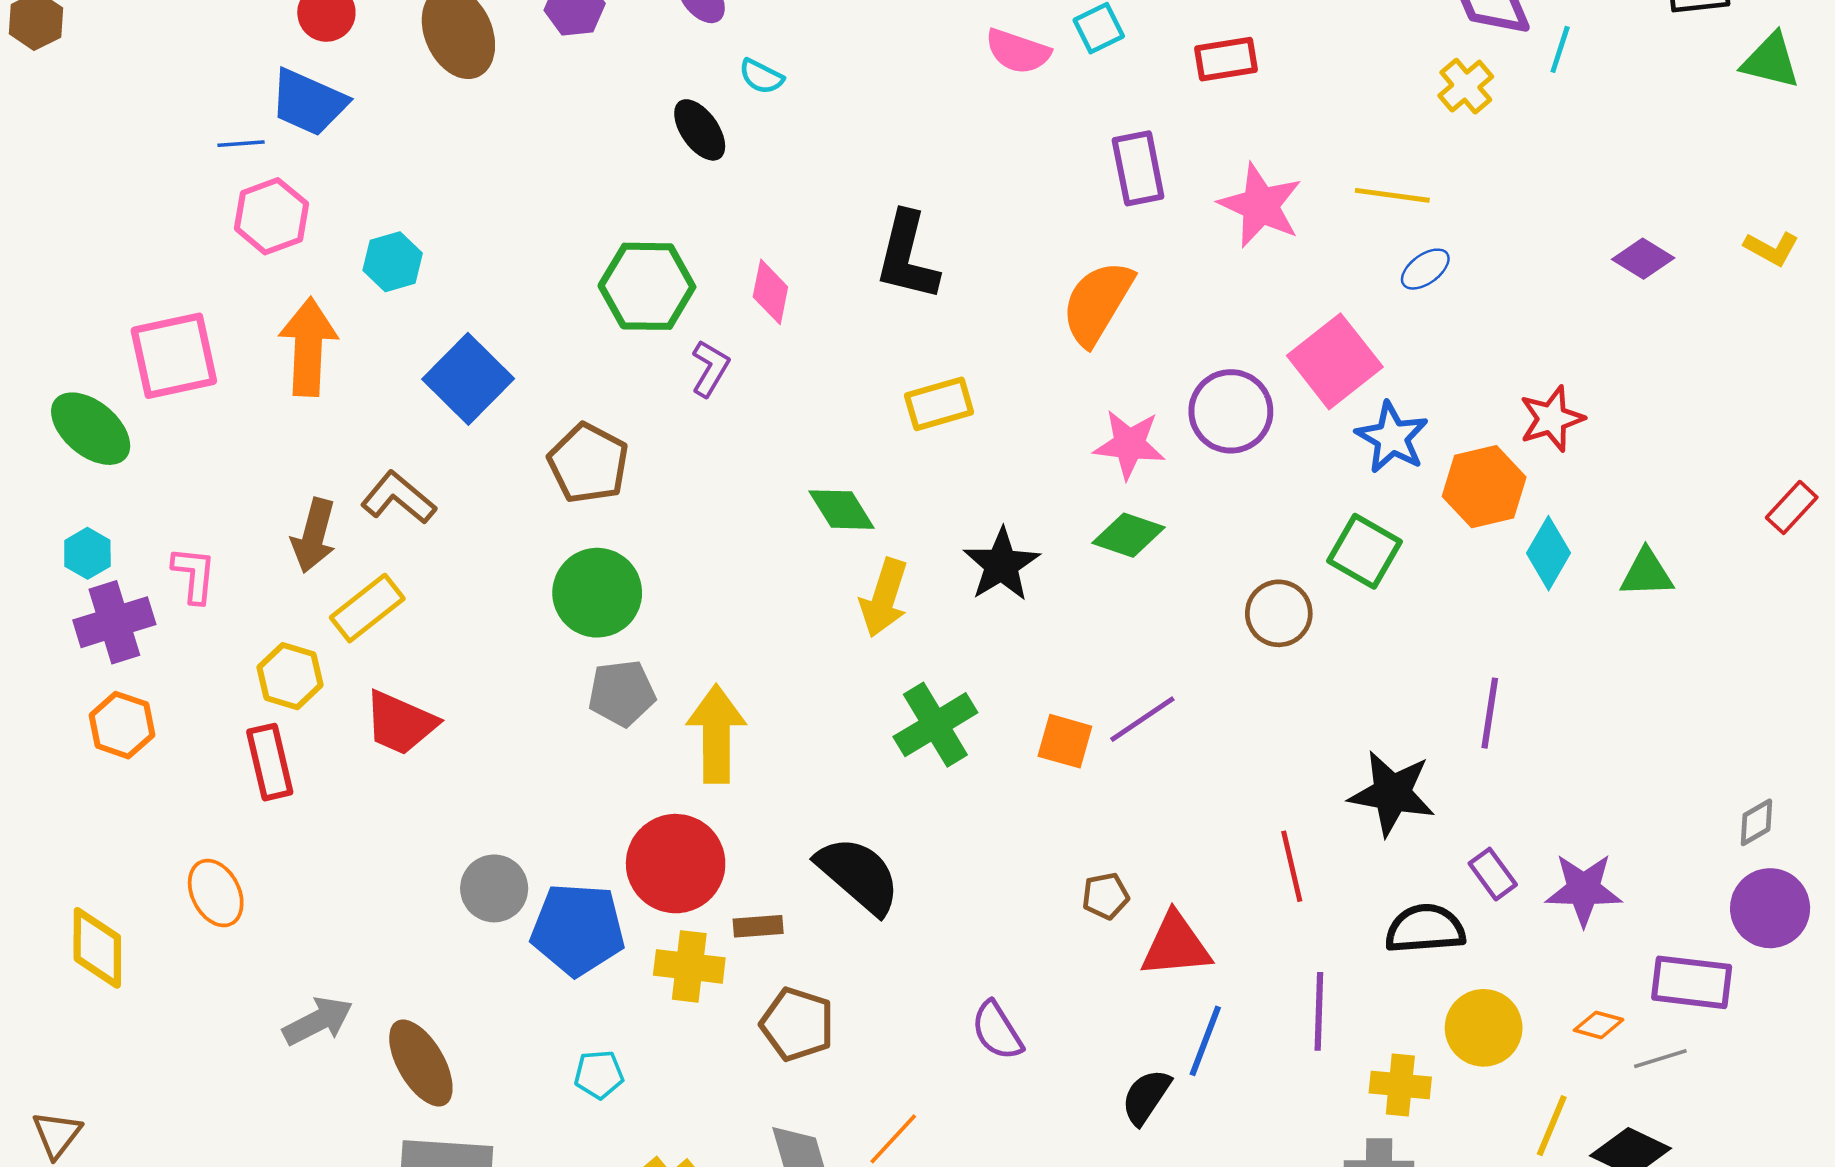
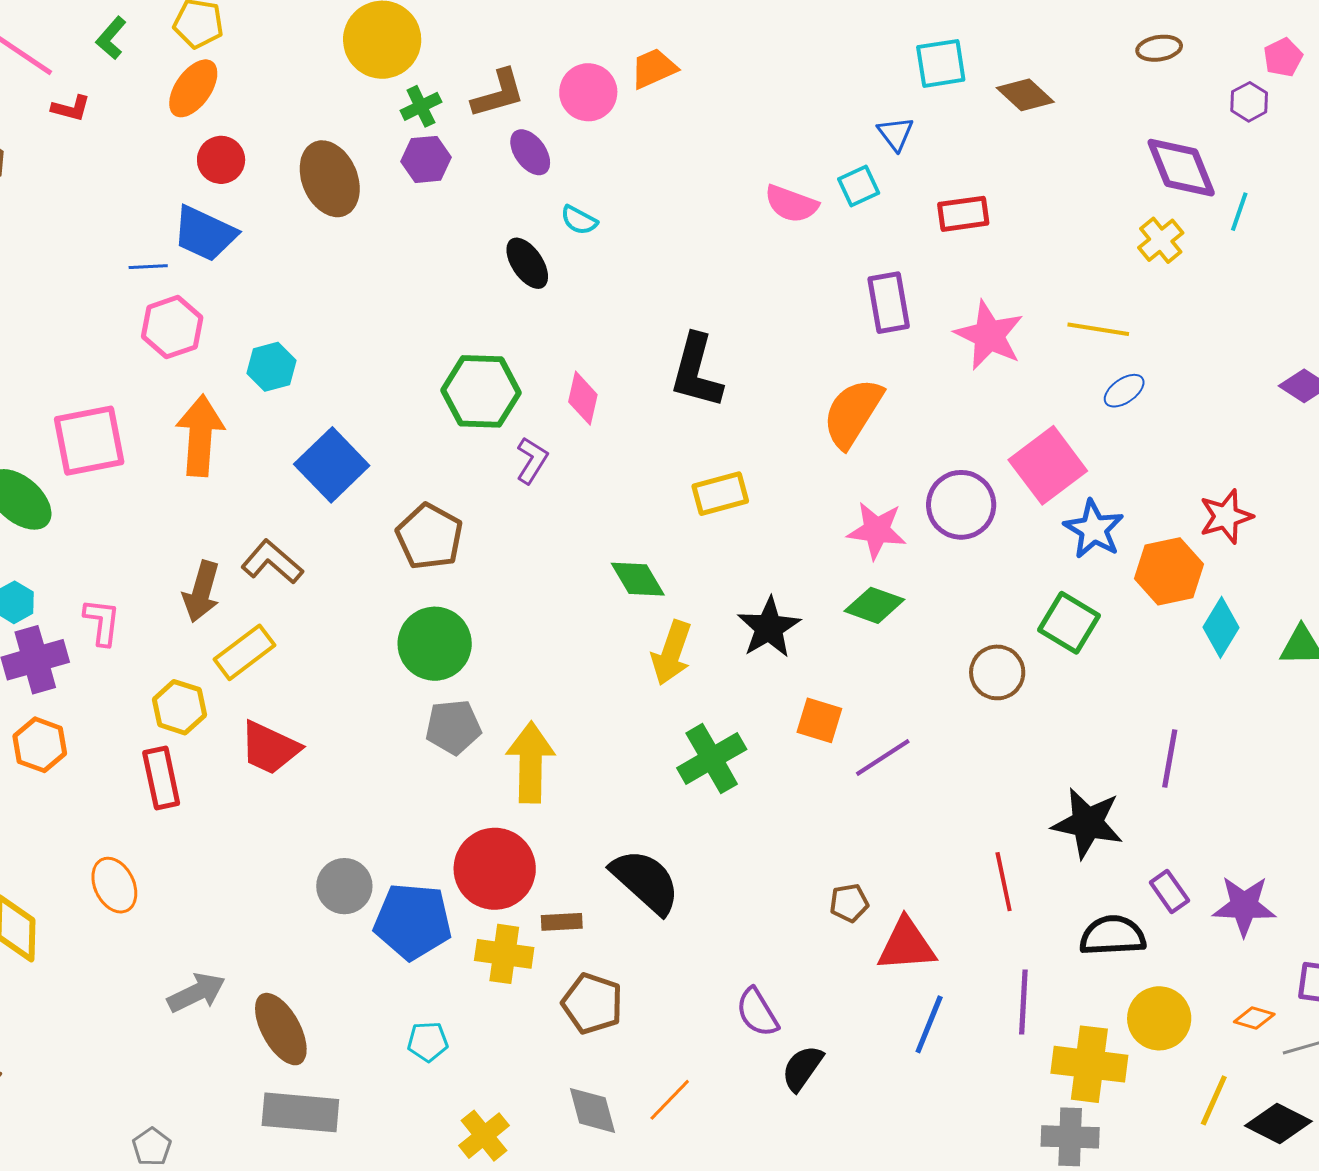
orange square: (1065, 741) -> (819, 720), moved
yellow cross: (1400, 1085) -> (1089, 1064), size x1.5
black semicircle: (1146, 1097) -> (802, 1068), moved

